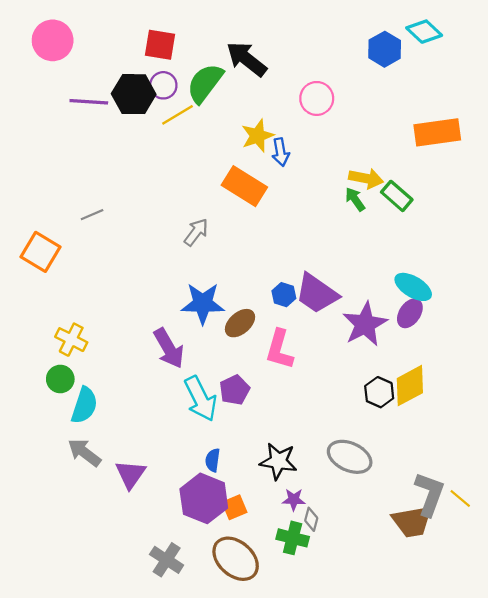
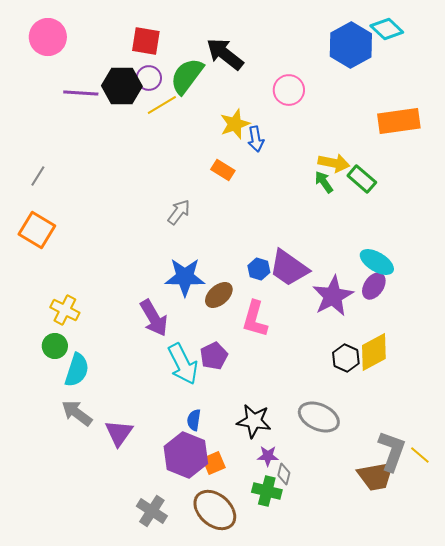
blue hexagon: (385, 49) -> (351, 45), size x1.4
orange rectangle: (244, 186) -> (223, 170), size x0.6
gray line: (92, 215) -> (38, 176), moved, turned -35

